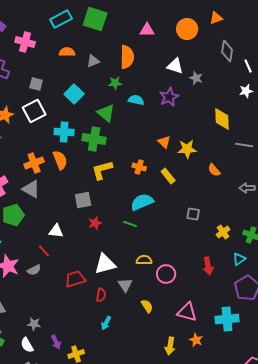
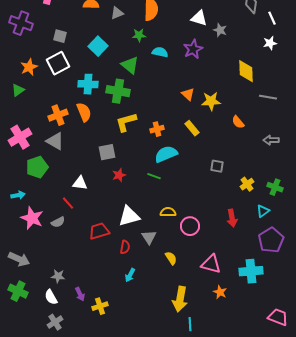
orange cross: (139, 167) -> (157, 129), moved, turned -32
yellow arrow: (170, 346) -> (180, 299), moved, size x1.4

